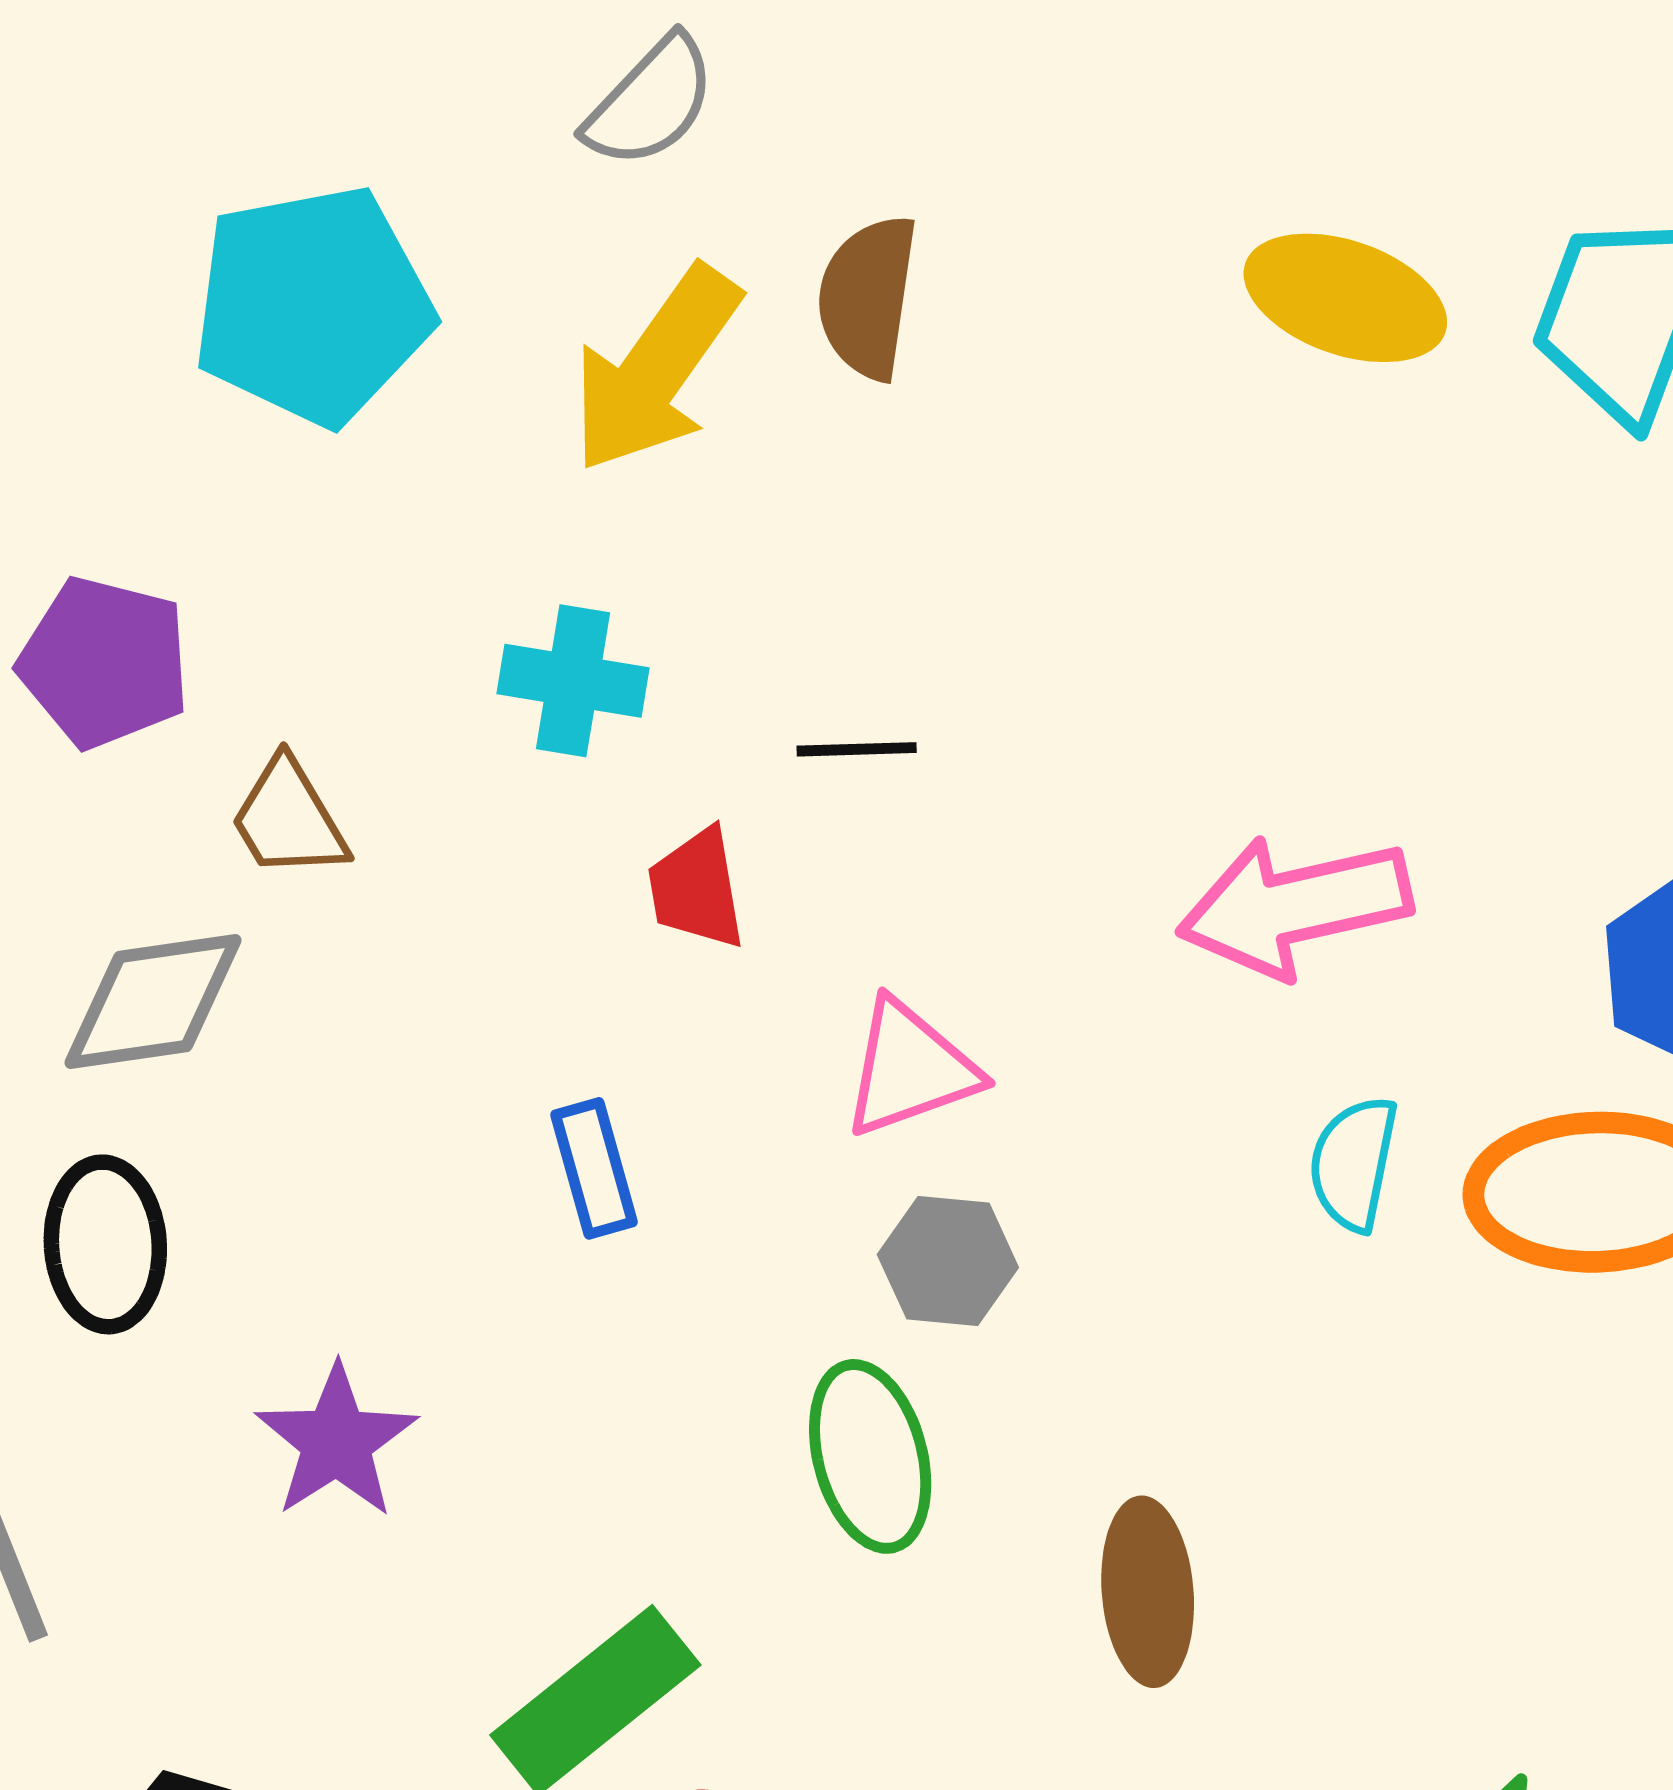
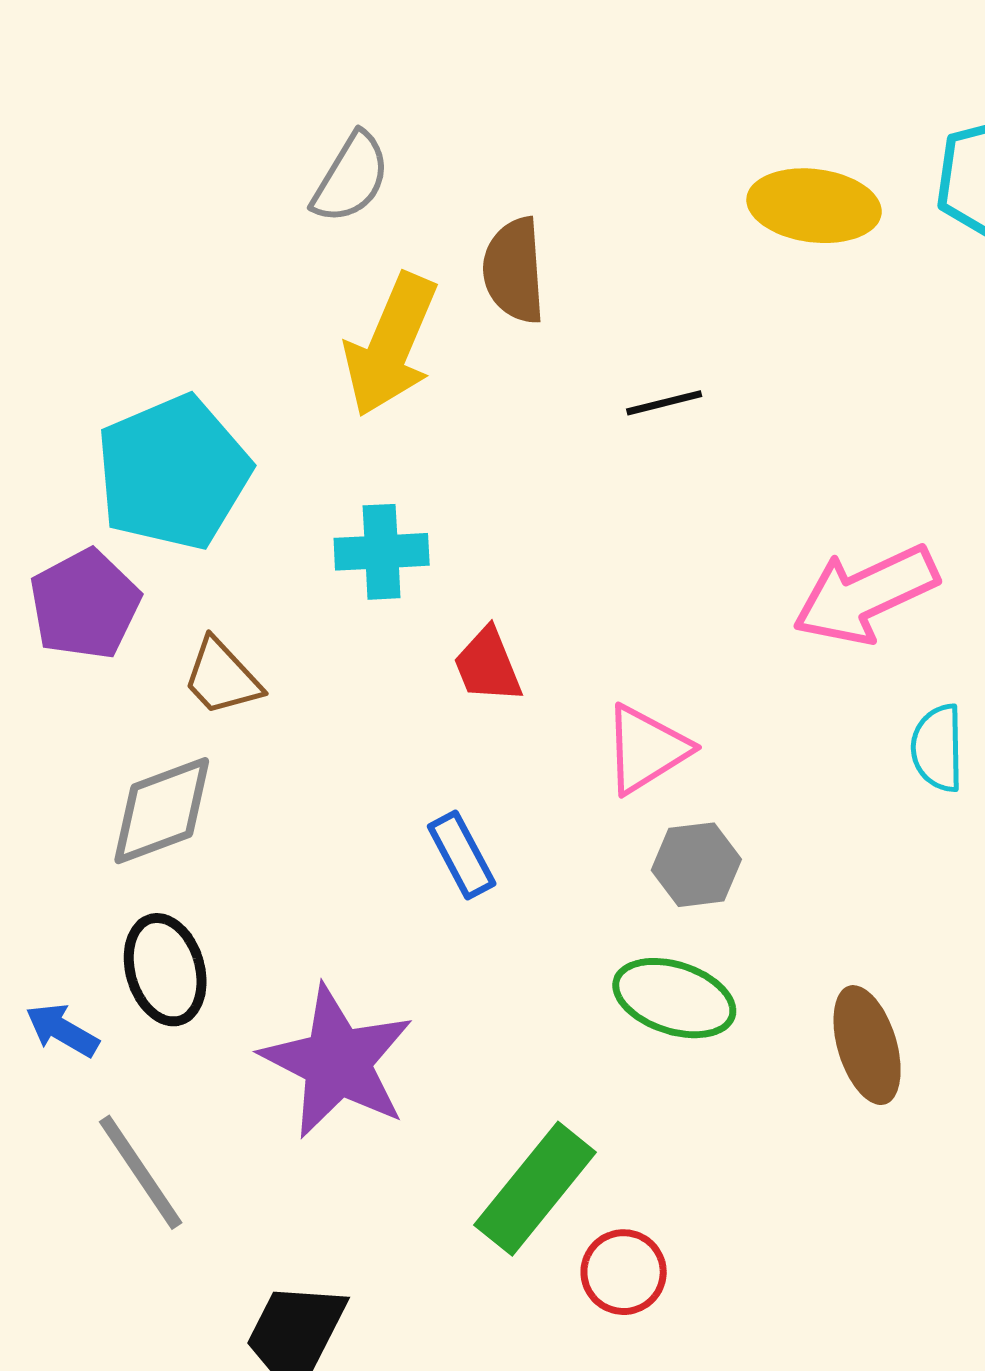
cyan pentagon: (313, 305) -> (173, 473), moved
purple pentagon: (104, 662) -> (85, 604), turned -30
black line: (857, 749) -> (664, 403), moved
purple star: (336, 1442) -> (337, 1062), size x1.5
green ellipse: (870, 1456) -> (674, 998), turned -45

